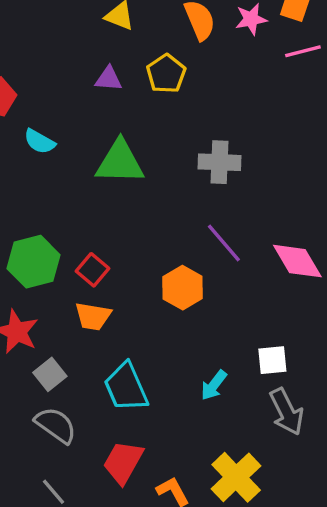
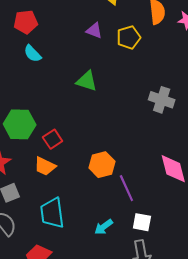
cyan semicircle: (39, 141) -> (33, 54), moved
green triangle: (120, 162) -> (87, 81), size x0.7
gray cross: (219, 162) -> (162, 100), moved
purple line: (224, 243) -> (126, 188), moved

